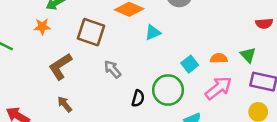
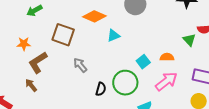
orange star: (42, 27) -> (24, 44), moved
green triangle: (248, 55) -> (189, 40), moved
brown arrow: (65, 104) -> (31, 85), moved

